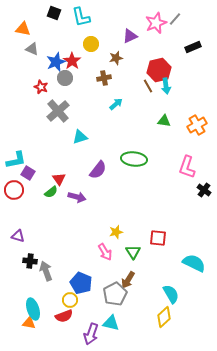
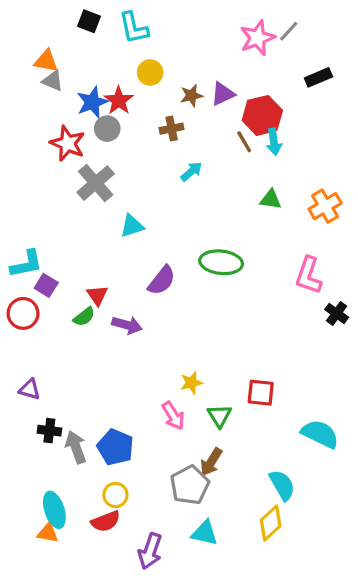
orange triangle: (23, 29) -> (46, 61), moved
purple triangle: (130, 36) -> (223, 94), moved
red star: (41, 87) -> (68, 143), size x1.5
blue pentagon: (81, 283) -> (115, 447), moved
cyan triangle: (111, 323) -> (205, 533), moved

